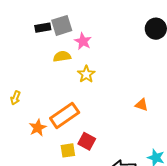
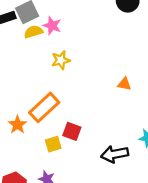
yellow semicircle: (62, 56) -> (33, 32), moved
yellow star: (86, 74) -> (61, 60), turned 30

